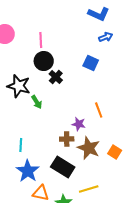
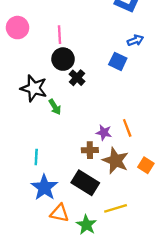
blue arrow: (106, 37) -> (135, 40), moved
orange line: (99, 110) -> (127, 128), moved

